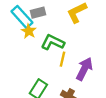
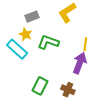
cyan rectangle: (22, 17) -> (17, 49), moved
yellow line: (62, 59) -> (85, 44), moved

